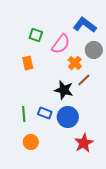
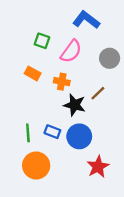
blue L-shape: (85, 25) -> (86, 20), moved
orange rectangle: (28, 63) -> (33, 73), turned -48
orange cross: (75, 63) -> (62, 82), moved, turned -32
orange circle: (31, 142) -> (36, 166), size x1.5

